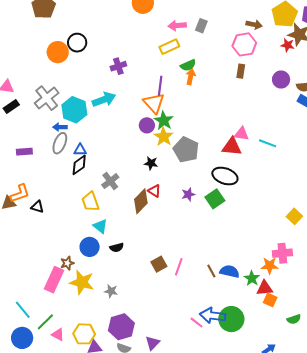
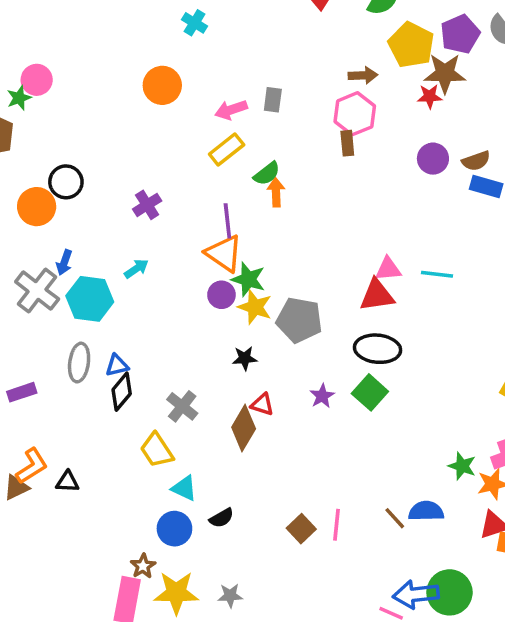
brown rectangle: (241, 71) -> (347, 143), moved
cyan arrow: (104, 100) -> (136, 269), size x0.6
blue arrow: (60, 127) -> (64, 262), moved, turned -56
green star: (252, 278) -> (462, 466), moved

